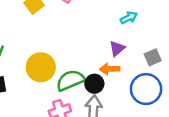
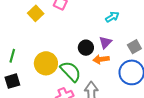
green semicircle: (70, 80) -> (71, 71), turned 75
black circle: (94, 84) -> (86, 48), moved

